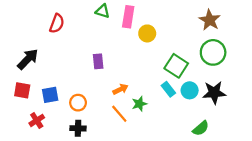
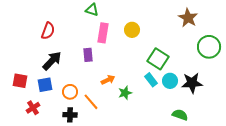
pink rectangle: (128, 17) -> (103, 33), moved
red semicircle: (57, 23) -> (48, 31), moved
green circle: (213, 52) -> (209, 47), moved
black arrow: (28, 59) -> (52, 61), moved
orange line: (119, 114) -> (91, 102), moved
green semicircle: (201, 128) -> (180, 115), turned -119

